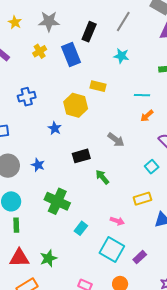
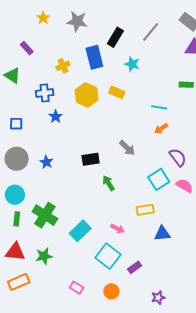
yellow cross: (40, 51) -> (63, 66), moved
cyan star: (121, 56) -> (132, 64), moved
yellow hexagon: (76, 105) -> (87, 95), moved
blue star: (55, 128) -> (56, 117), moved
cyan square: (152, 167) -> (159, 179), size x1.5
green cross: (57, 201) -> (45, 215), moved
cyan rectangle: (81, 228) -> (80, 231), size x1.5

